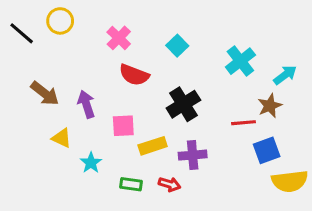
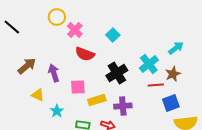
yellow circle: (60, 21) -> (57, 17), moved
cyan cross: (240, 61) -> (149, 64), moved
cyan arrow: (285, 75) -> (176, 48), moved
brown arrow: (45, 93) -> (27, 66), turned -78

